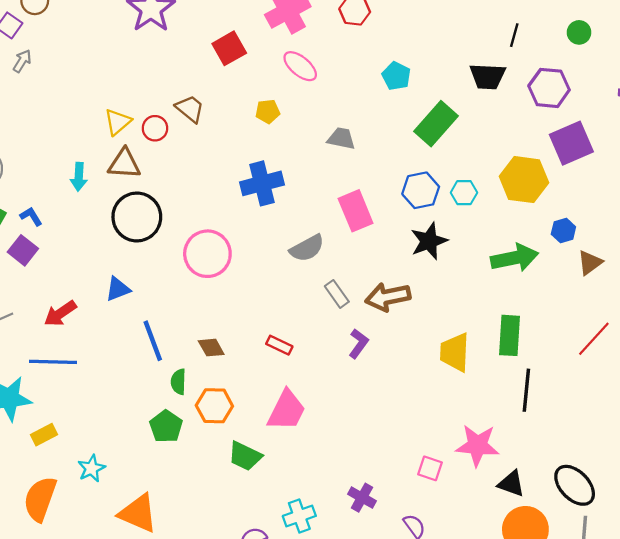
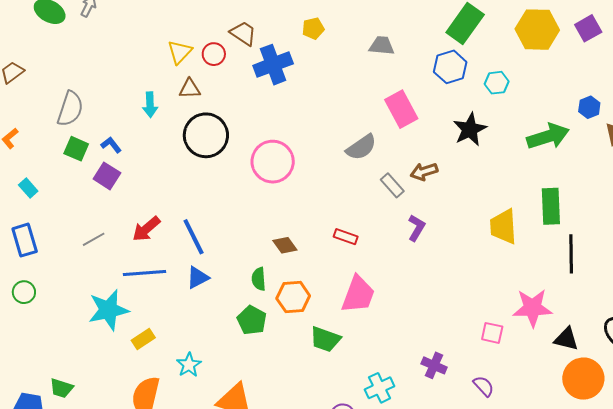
purple square: (571, 143) -> (588, 28), size x0.7
brown triangle: (124, 164) -> (190, 89), size x0.7
yellow hexagon: (524, 180) -> (537, 30), moved
blue cross: (262, 183) -> (273, 65), moved
blue hexagon: (421, 190) -> (450, 67), moved
blue triangle: (118, 289) -> (198, 278), moved
brown arrow: (388, 297) -> (424, 172), moved, size x0.7
blue line: (153, 341) -> (194, 237), moved

